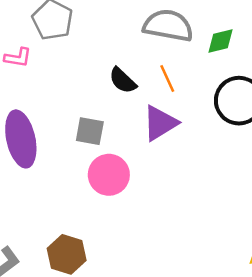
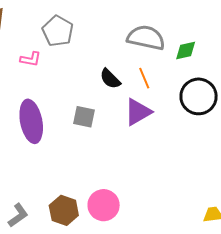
pink circle: (109, 175) -> (104, 205), moved

